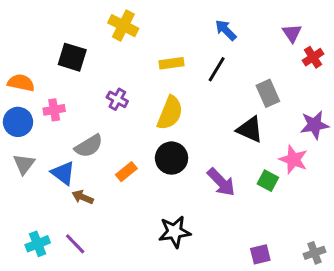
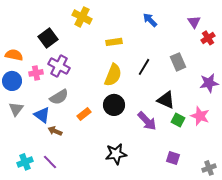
black square: (72, 57) -> (48, 38), turned 36
black line: (217, 69) -> (144, 67), moved
purple cross: (117, 99) -> (59, 66), moved, size x1.5
black triangle: (250, 129) -> (166, 100), moved
pink star: (293, 160) -> (200, 116), moved
purple square: (260, 254) -> (173, 158), moved, turned 32

